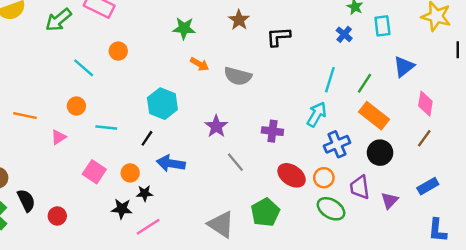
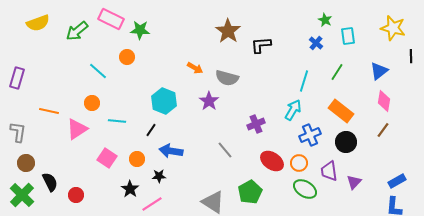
brown star: (239, 20) -> (228, 31), size x1.4
green star: (184, 28) -> (140, 30), moved
blue triangle: (404, 67) -> (379, 71), moved
green line: (364, 83) -> (337, 72), moved
purple star: (216, 126) -> (209, 101), moved
purple cross: (272, 131) -> (256, 124), turned -30
pink triangle: (58, 137) -> (77, 129), size x1.6
blue rectangle: (428, 186) -> (397, 181), moved
black star: (145, 193) -> (159, 176), moved
black star: (122, 209) -> (130, 189), turned 30

